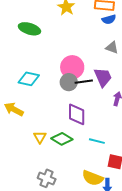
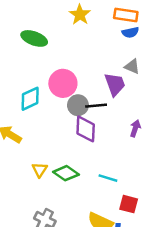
pink circle: (72, 67) -> (63, 83), moved
purple trapezoid: (103, 77) -> (115, 84), moved
cyan diamond: (29, 79) -> (30, 99), turned -40
purple diamond: (77, 114) -> (86, 129), moved

